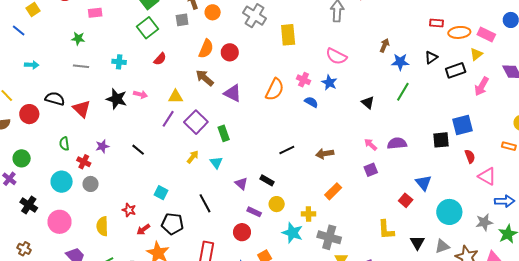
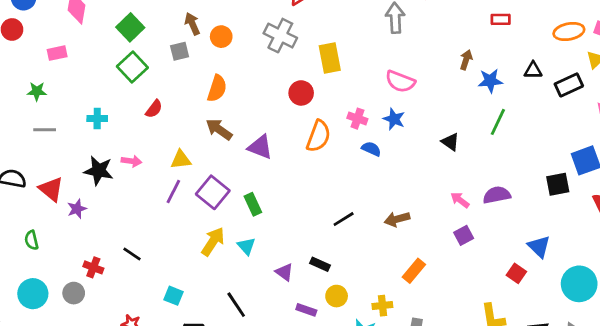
red rectangle: (436, 23) -> (501, 19), moved
red circle: (230, 52) -> (301, 93), moved
black triangle: (431, 58) -> (533, 70), turned 40
purple star: (102, 146) -> (77, 209), moved
black line: (138, 150) -> (132, 254), moved
yellow arrow: (193, 157) -> (213, 242), size x1.5
red cross: (84, 162) -> (93, 267), moved

